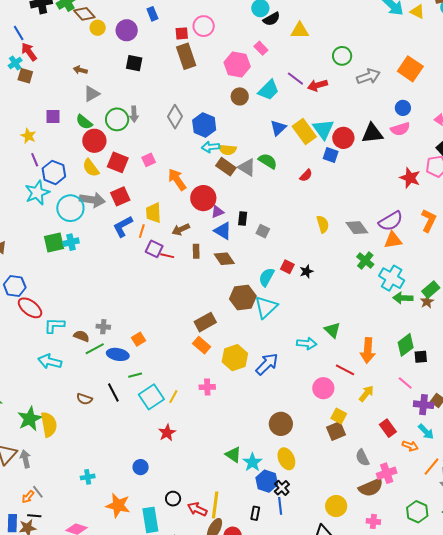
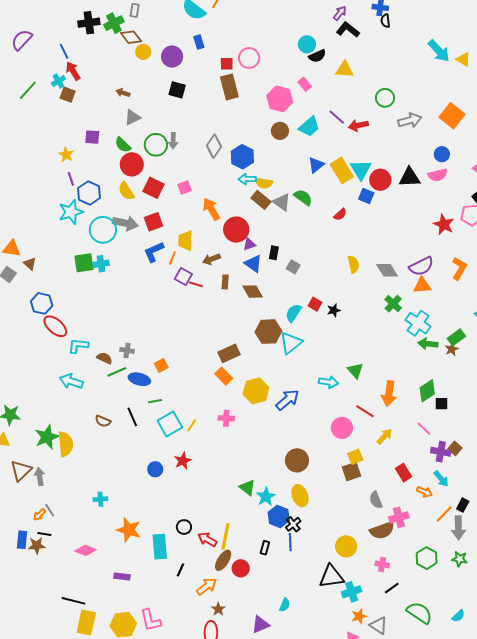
yellow square: (339, 416) -> (355, 457), turned 35
blue circle: (141, 467) -> (155, 469), moved

